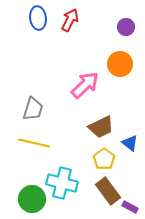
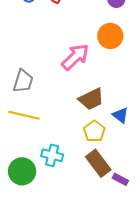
cyan cross: (62, 183) -> (52, 155), size x0.7

